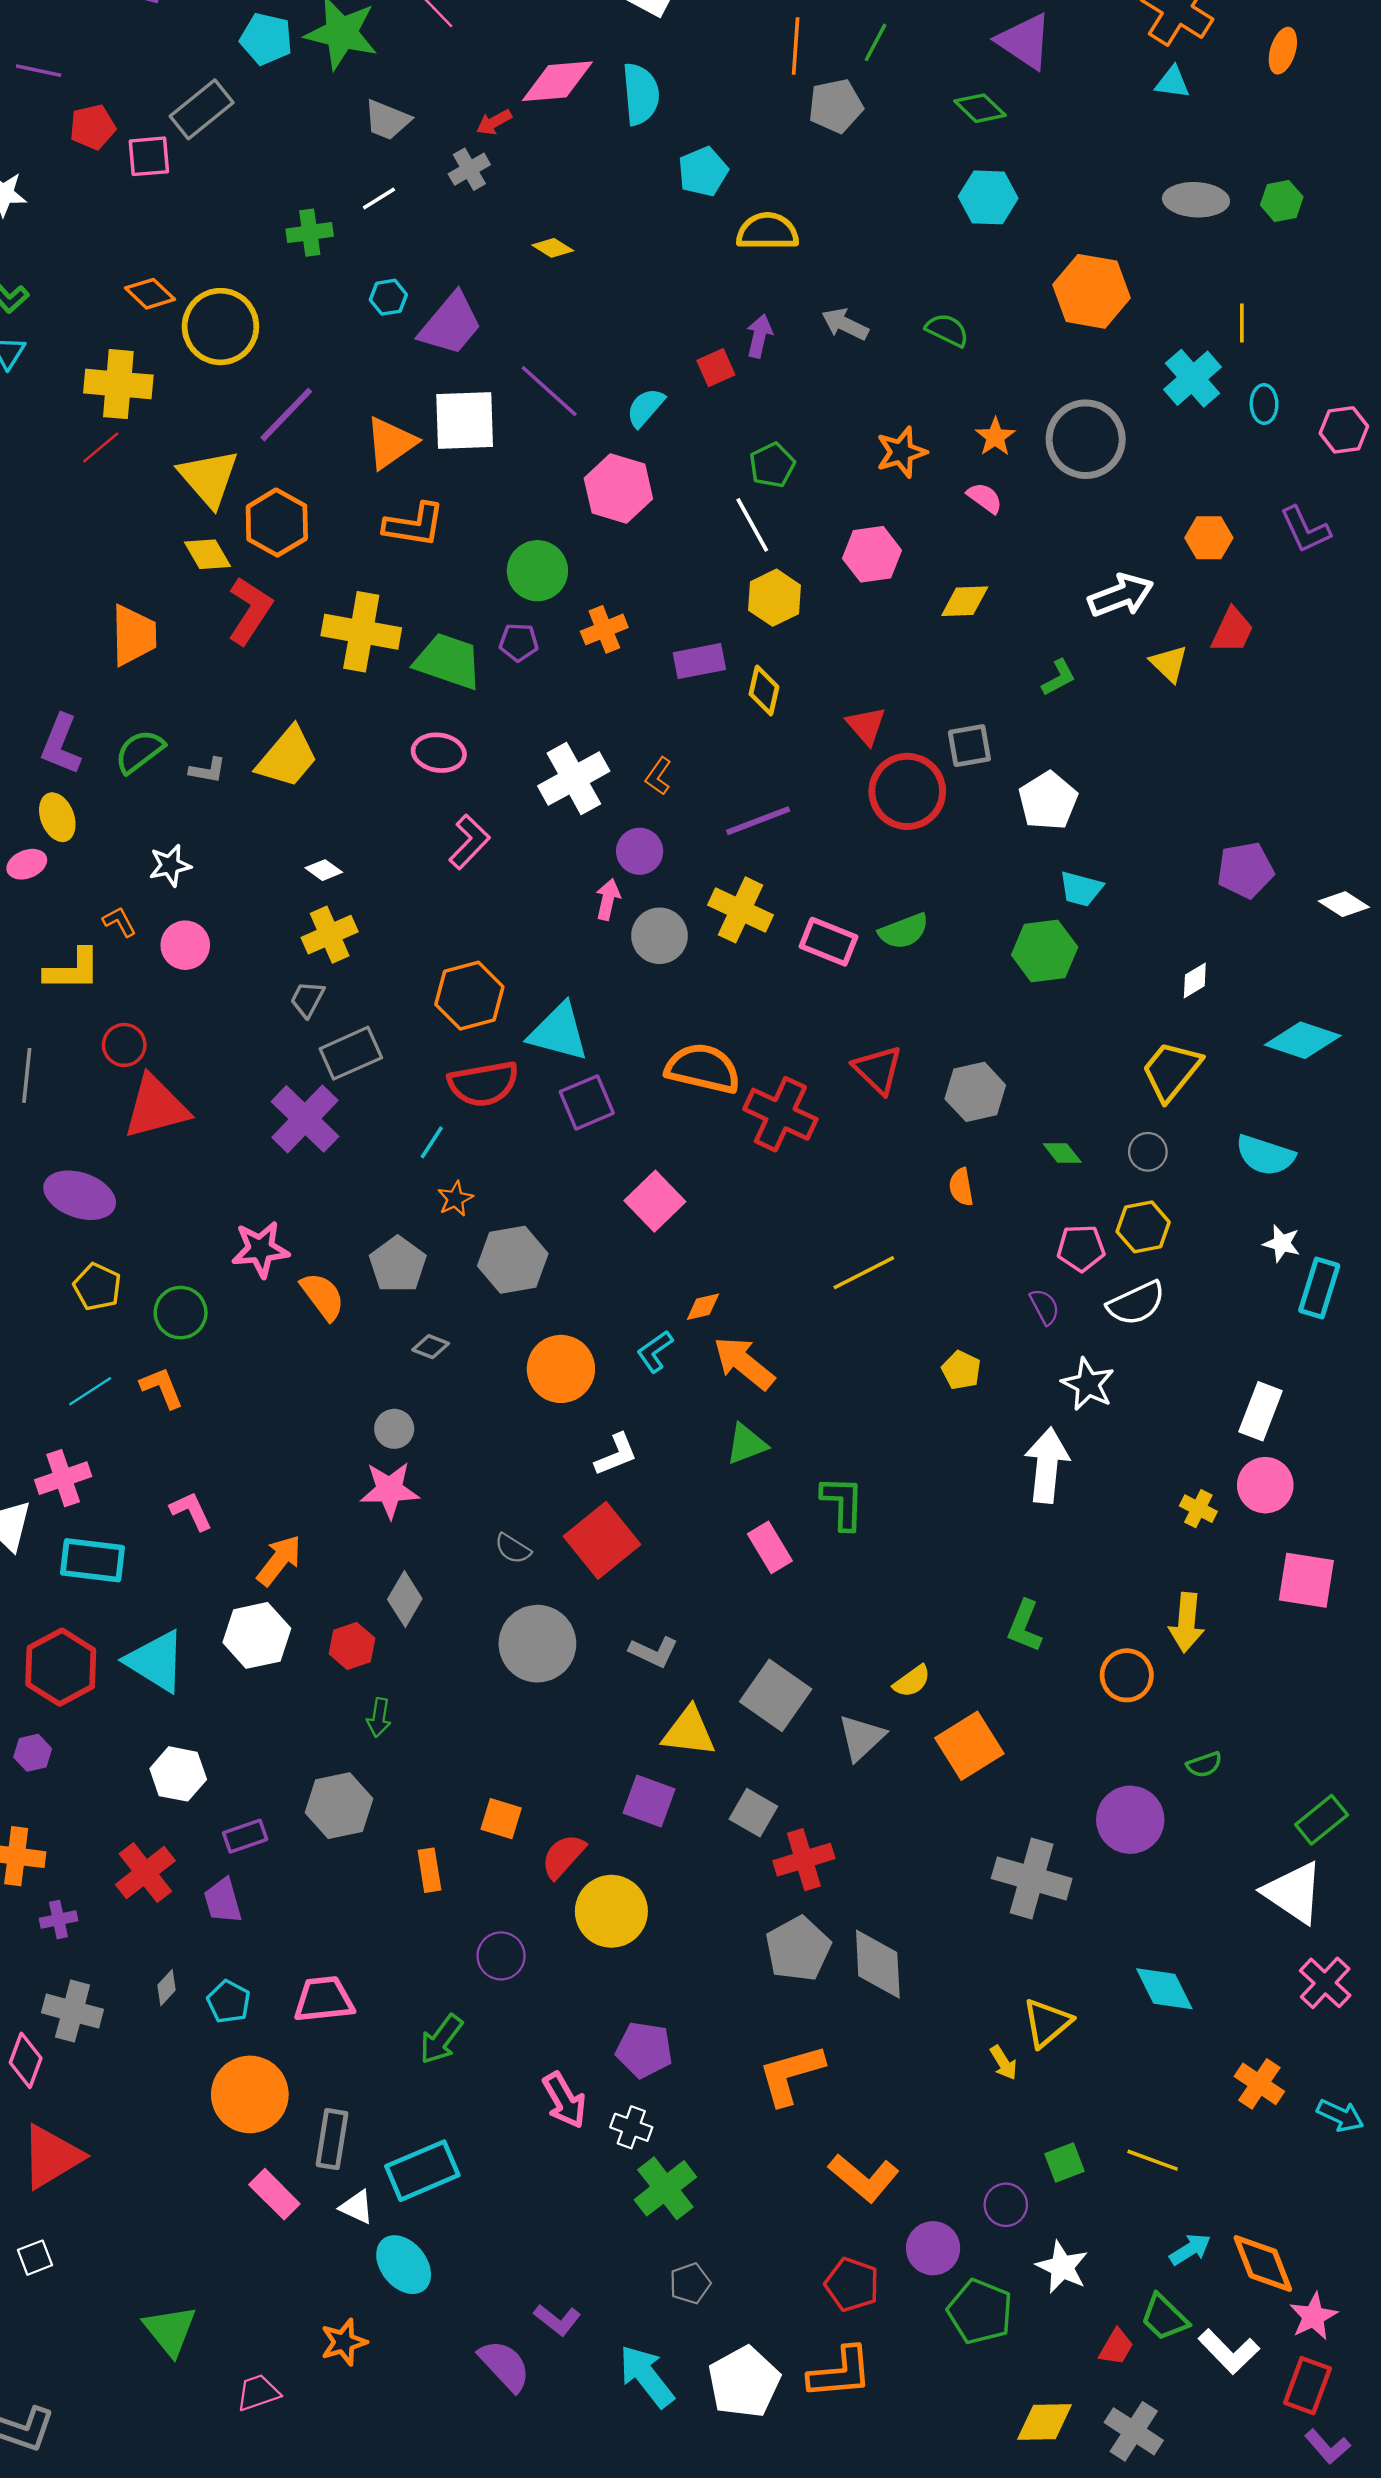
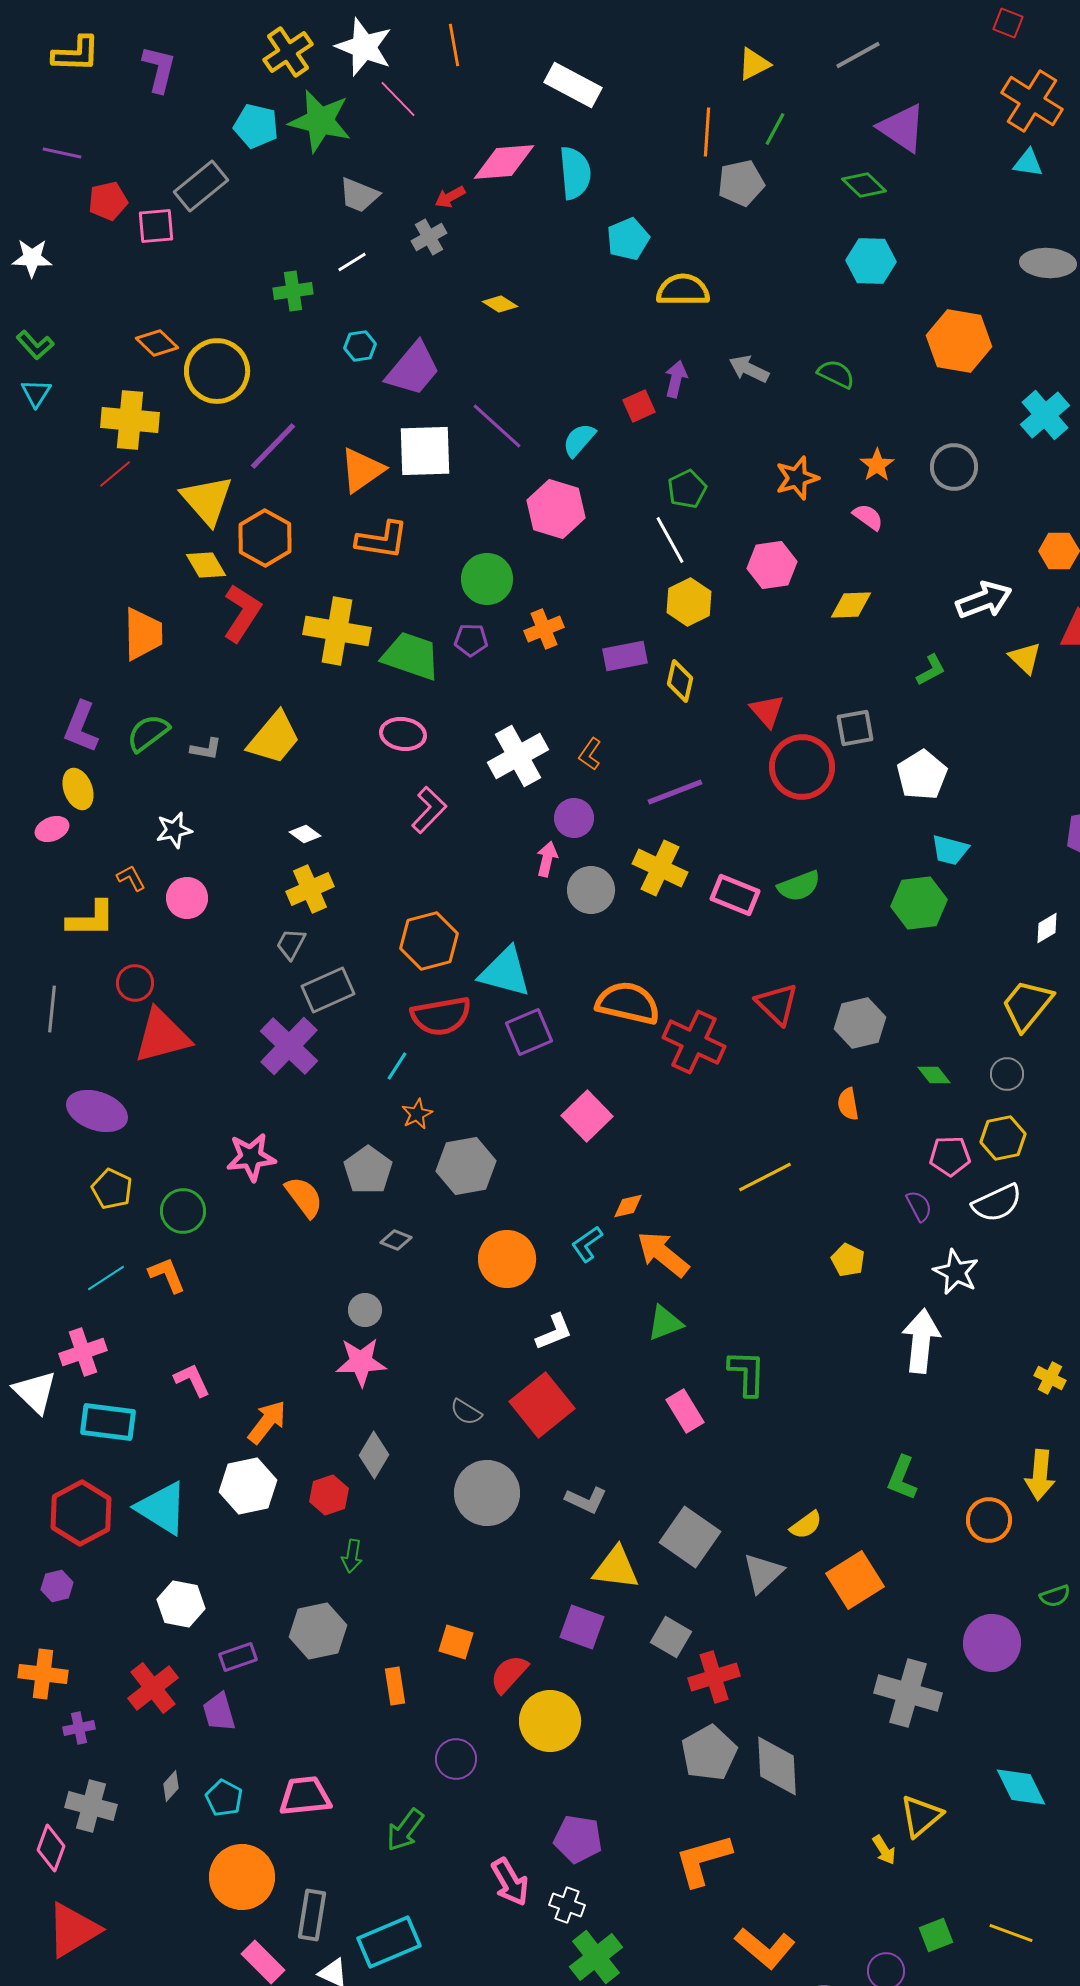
gray circle: (1086, 439) -> (954, 467), size x0.7

